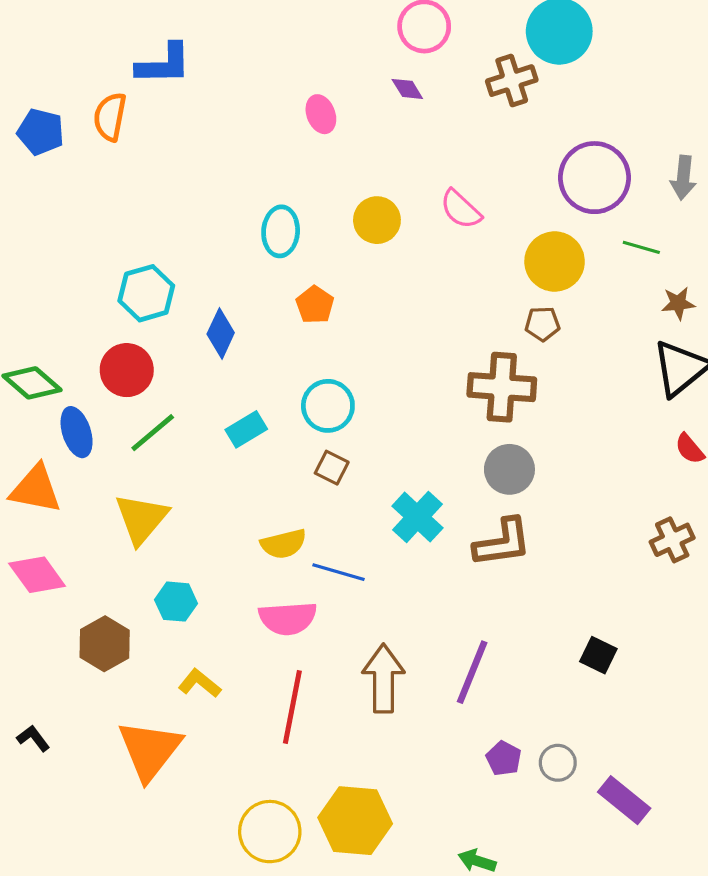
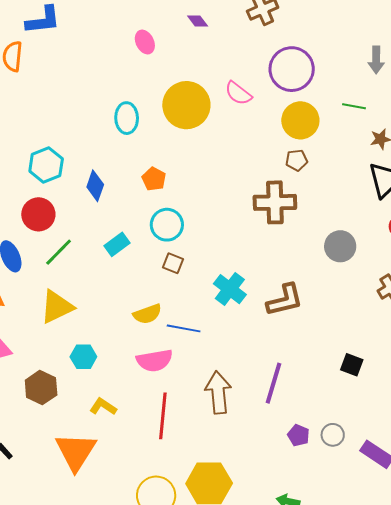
purple circle: (594, 178) -> (292, 69), moved
yellow circle: (377, 220) -> (186, 105), size x1.6
orange pentagon: (315, 305) -> (154, 179), moved
gray circle: (509, 469) -> (340, 246), moved
yellow triangle: (141, 519) -> (57, 307), turned 30

